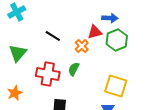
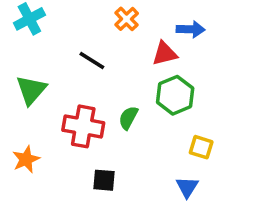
green hexagon: (117, 40) -> (175, 95), moved
orange cross: (82, 46) -> (127, 19), moved
yellow square: (116, 86) -> (201, 147), size x0.6

